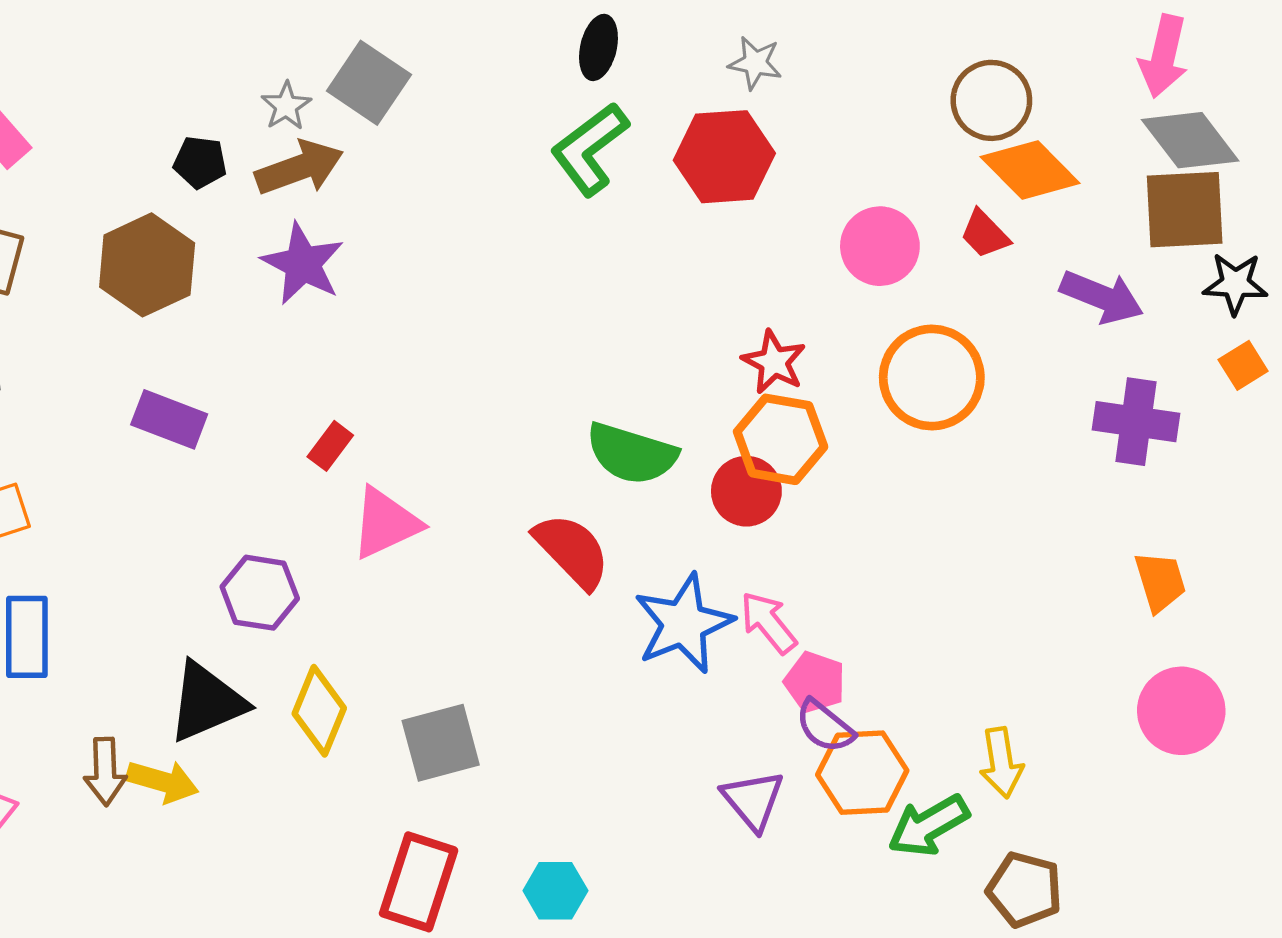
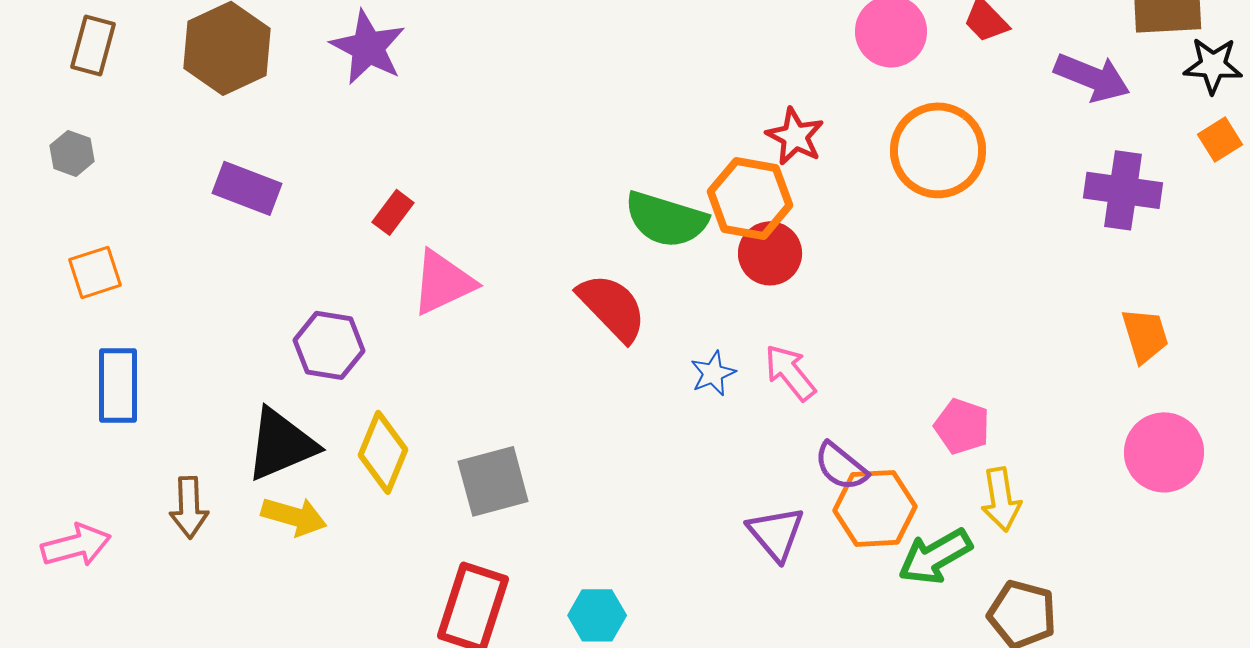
orange hexagon: (781, 439) -> (750, 198), moved
blue star: (683, 624) -> (713, 373), size x0.5
pink pentagon: (815, 682) -> (962, 426), moved
yellow arrow: (163, 781) -> (294, 516), moved

